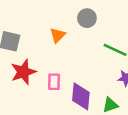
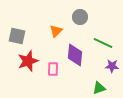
purple diamond: (81, 96) -> (75, 55), moved

